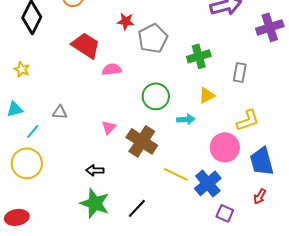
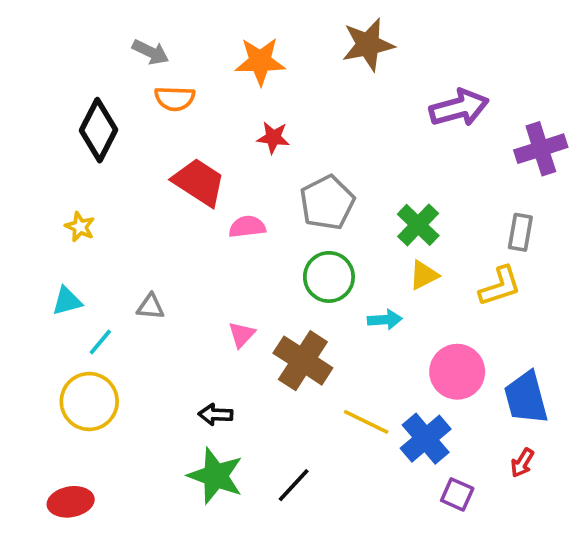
gray pentagon: (153, 38) -> (327, 203), moved
green cross: (199, 56) -> (418, 225), moved, turned -30
gray rectangle: (240, 72) -> (520, 232), moved
yellow L-shape: (248, 120) -> (500, 286), moved

